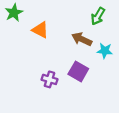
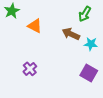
purple square: (78, 71) -> (89, 73), moved
purple cross: (50, 79) -> (30, 69), moved, turned 32

